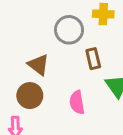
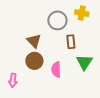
brown circle: (30, 96) -> (34, 61), moved

